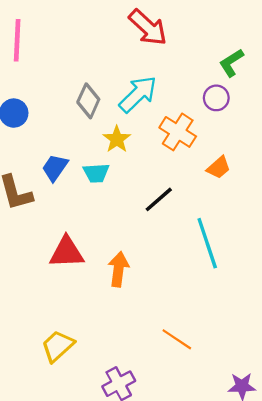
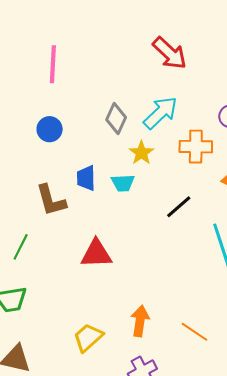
orange cross: (178, 132) -> (196, 147), turned -32
blue trapezoid: (55, 168) -> (86, 178), turned -36
orange arrow: (118, 269) -> (140, 321), moved

